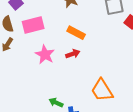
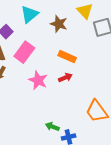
pink rectangle: (33, 25) -> (24, 52), turned -35

